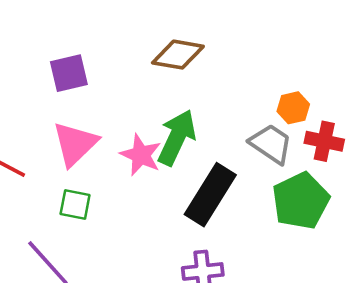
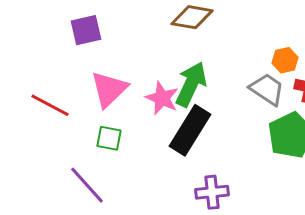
purple square: (69, 73) -> (86, 30), moved
black rectangle: (210, 195) -> (190, 130), moved

